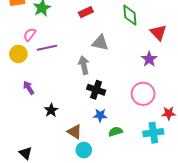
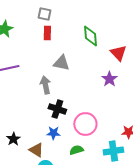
red rectangle: (86, 12) -> (47, 33), turned -64
pink circle: (143, 94) -> (85, 124), moved
black star: (51, 110) -> (13, 139), moved
blue star: (100, 115) -> (53, 133), moved

